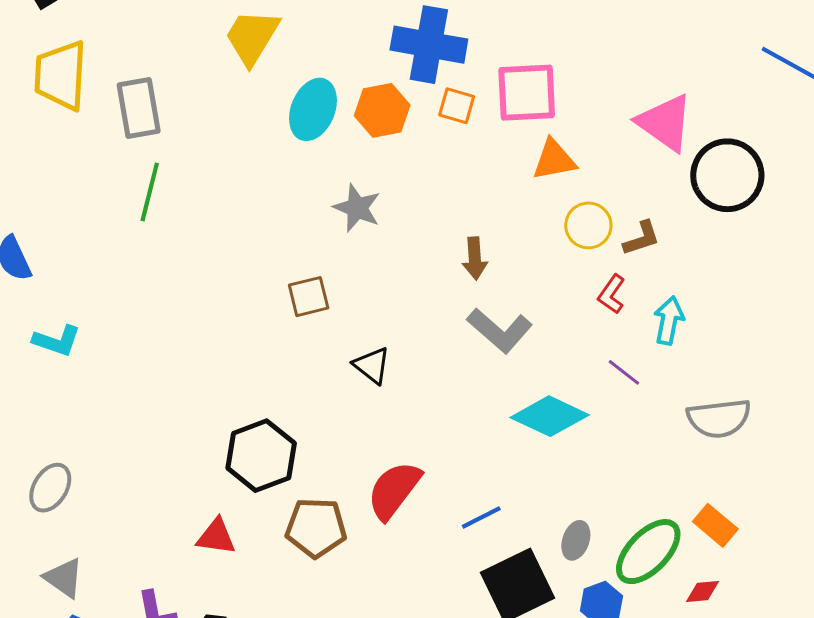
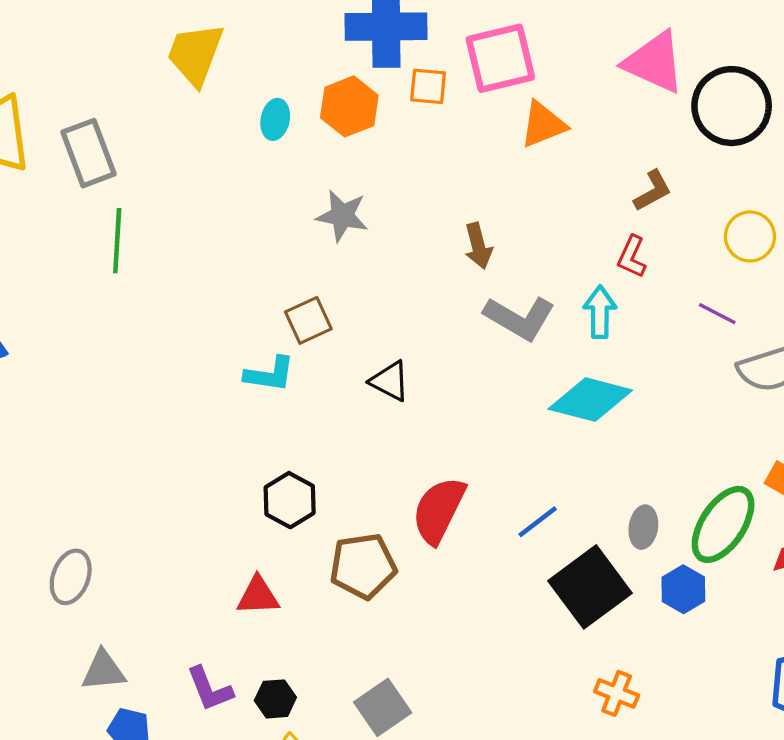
cyan ellipse: (313, 109) -> (275, 119), size x0.6
yellow circle: (588, 225) -> (750, 236), moved
cyan arrow: (669, 320) -> (600, 312), moved
cyan L-shape: (57, 341) -> (270, 374), moved
purple line: (624, 372) -> (717, 314), moved
black hexagon: (261, 456) -> (290, 500), size x0.7
gray triangle: (64, 578) -> (103, 671), turned -30

